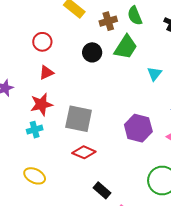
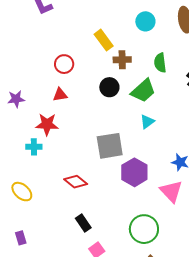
brown cross: (108, 21) -> (122, 60), moved
cyan triangle: (154, 74) -> (147, 122), moved
gray square: (79, 119) -> (110, 146), moved, turned -36

